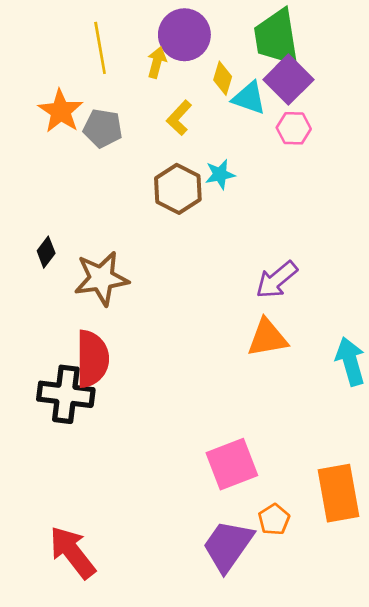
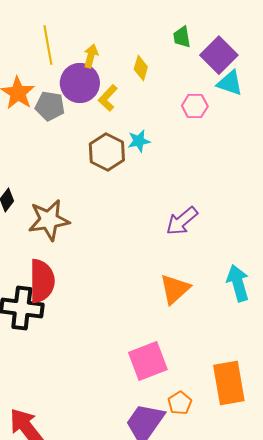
purple circle: (184, 35) -> (80, 83), moved
green trapezoid: (277, 37) -> (182, 37), size x0.5
purple square: (288, 80) -> (219, 55), moved
cyan triangle: (249, 98) -> (230, 83), moved
orange triangle: (267, 338) -> (175, 289), moved, turned -32

